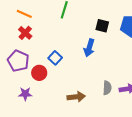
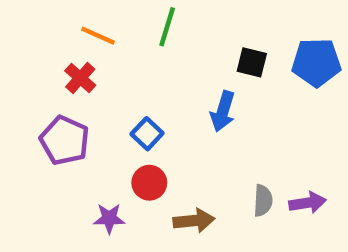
orange line: (24, 14) -> (98, 36), moved
red circle: (39, 73) -> (149, 183), moved
purple star: (25, 94) -> (109, 218), moved

